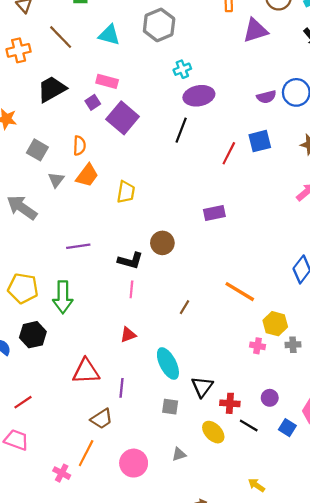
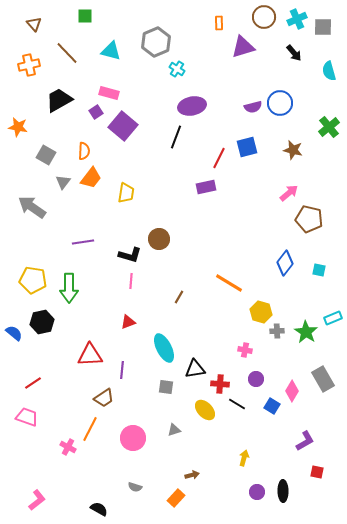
cyan cross: (182, 69) -> (177, 69), moved, turned -35
purple rectangle: (214, 213) -> (206, 187), moved
pink cross: (258, 346) -> (245, 350), moved
black triangle: (202, 387) -> (195, 369), turned 45
yellow arrow: (256, 485) -> (244, 458), turned 70

